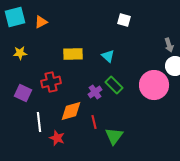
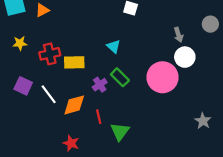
yellow rectangle: (73, 54) -> (74, 62), moved
red cross: (51, 82) -> (50, 54), moved
white line: (39, 122) -> (49, 94), moved, turned -30
red star: (57, 138) -> (71, 143), moved

